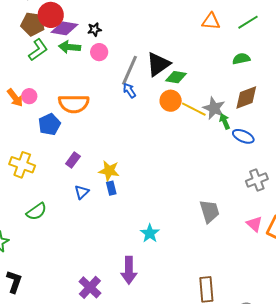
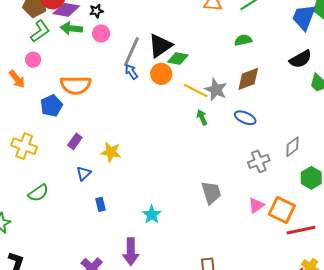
pink circle: (29, 96) -> (33, 60), moved
orange circle: (171, 101) -> (161, 74), moved
green arrow: (225, 121) -> (202, 117), moved
blue rectangle: (111, 188) -> (101, 204), moved
pink triangle: (254, 224) -> (256, 205), turned 42

